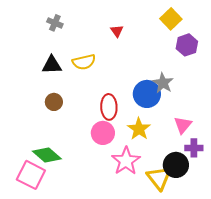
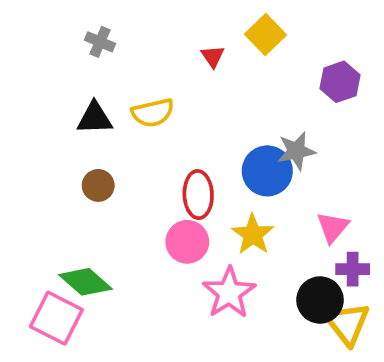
yellow square: (171, 19) -> (265, 35), moved
gray star: (163, 83) -> (296, 151), turned 30
yellow triangle: (159, 178) -> (347, 324), moved

